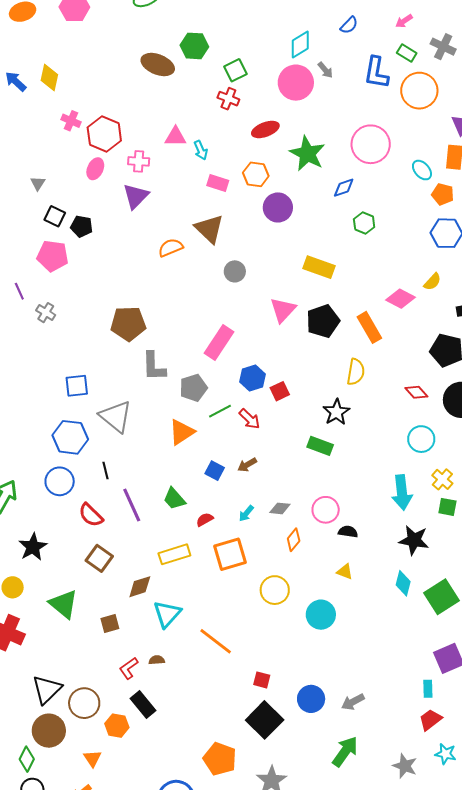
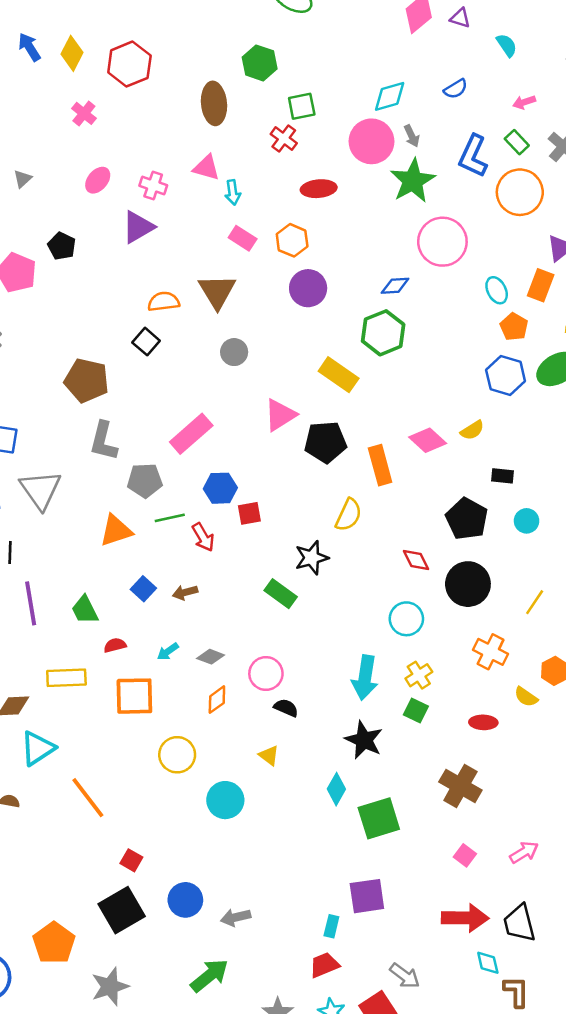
brown ellipse: (158, 65) -> (214, 103), moved, turned 48
red hexagon: (104, 134) -> (129, 64), moved
green star: (307, 154) -> (413, 181), moved
black square: (55, 216) -> (146, 342), moved
green hexagon: (364, 223) -> (383, 333), moved, size x1.6

